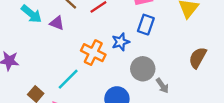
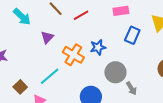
purple triangle: (57, 23) -> (47, 37), moved, turned 48
blue rectangle: (146, 25) -> (132, 35), moved

